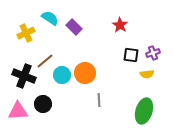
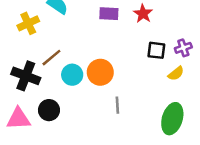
purple rectangle: (74, 27) -> (109, 14), moved, turned -42
yellow semicircle: (147, 74) -> (176, 73), turned -32

